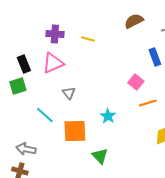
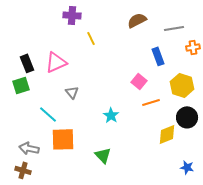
purple cross: (55, 34) -> (72, 15), moved
yellow line: (88, 39) -> (91, 38), turned 48
orange square: (75, 131) -> (63, 139), moved

